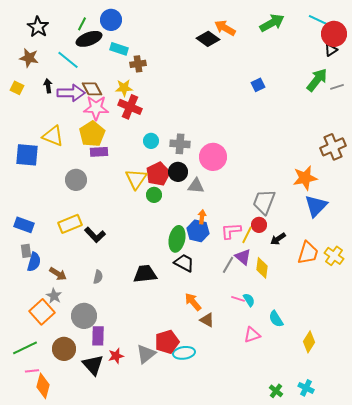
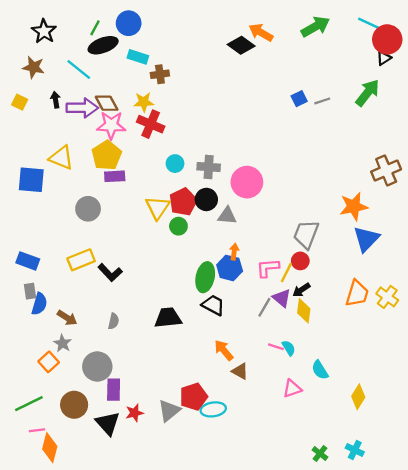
gray line: (337, 87) -> (322, 101), moved
black arrow: (278, 239) -> (301, 290), moved
orange square: (42, 312) -> (49, 362), size x0.7

